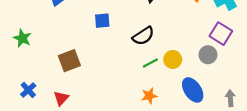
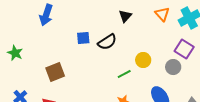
black semicircle: (143, 36) -> (107, 42), moved
yellow circle: (173, 59) -> (143, 60), moved

